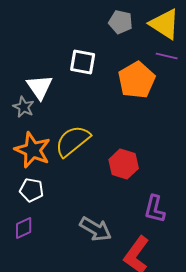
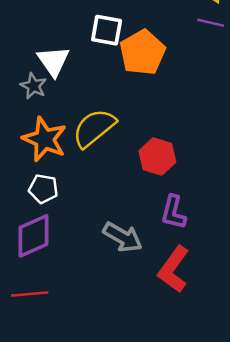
orange pentagon: (137, 80) -> (142, 52), moved
purple L-shape: (155, 209) -> (173, 212), moved
purple diamond: (24, 228) -> (33, 236), size x1.6

